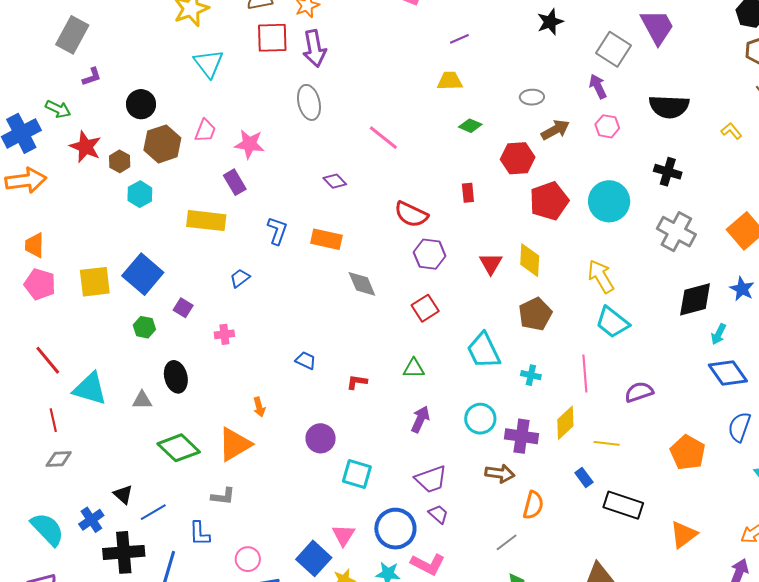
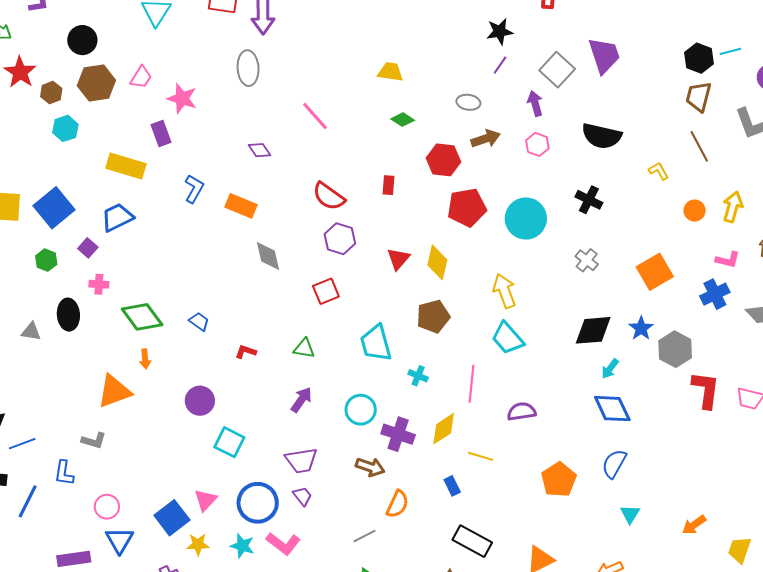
purple line: (459, 39) -> (500, 65), moved, turned -42
gray cross: (676, 232) -> (587, 260), size x0.6
blue trapezoid: (240, 278) -> (117, 217), moved, size x1.6
pink cross: (224, 334) -> (99, 284), moved
green diamond: (179, 448) -> (142, 317), moved
black rectangle: (623, 505) -> (472, 541), moved

